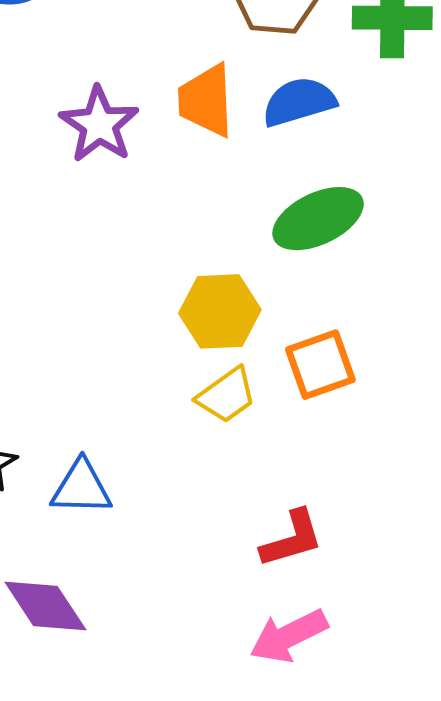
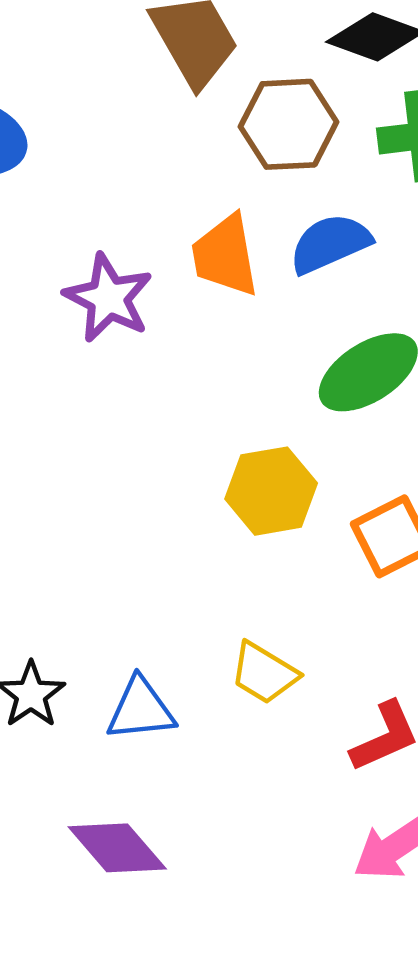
yellow trapezoid: (227, 395) -> (264, 673), moved, turned 74

